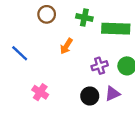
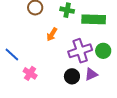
blue line: (20, 53) -> (12, 55), moved
purple cross: (100, 66) -> (80, 51), size x1.6

